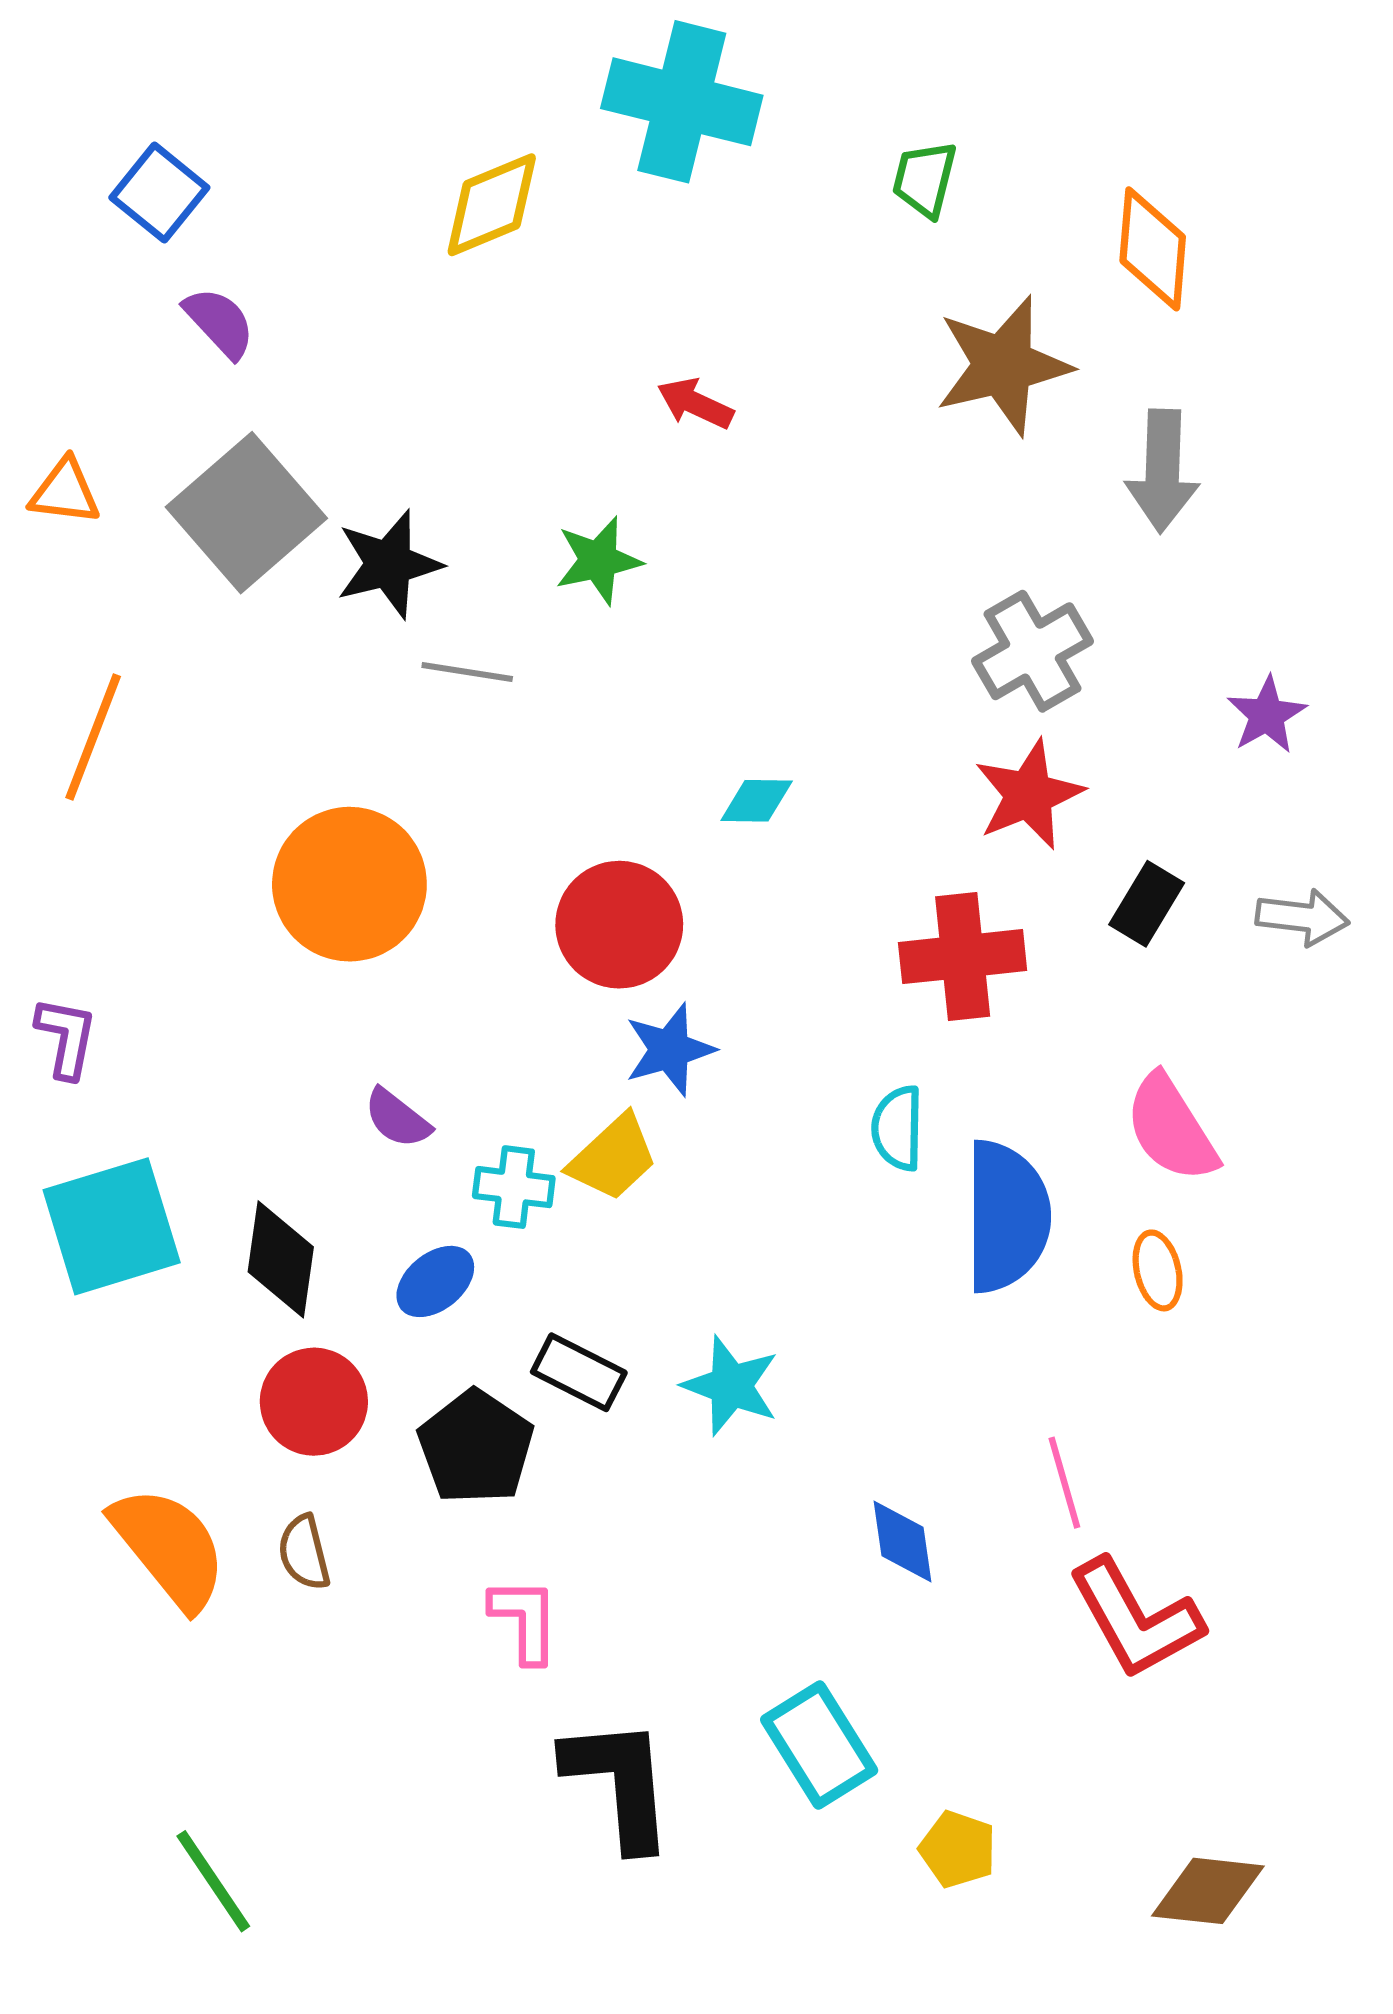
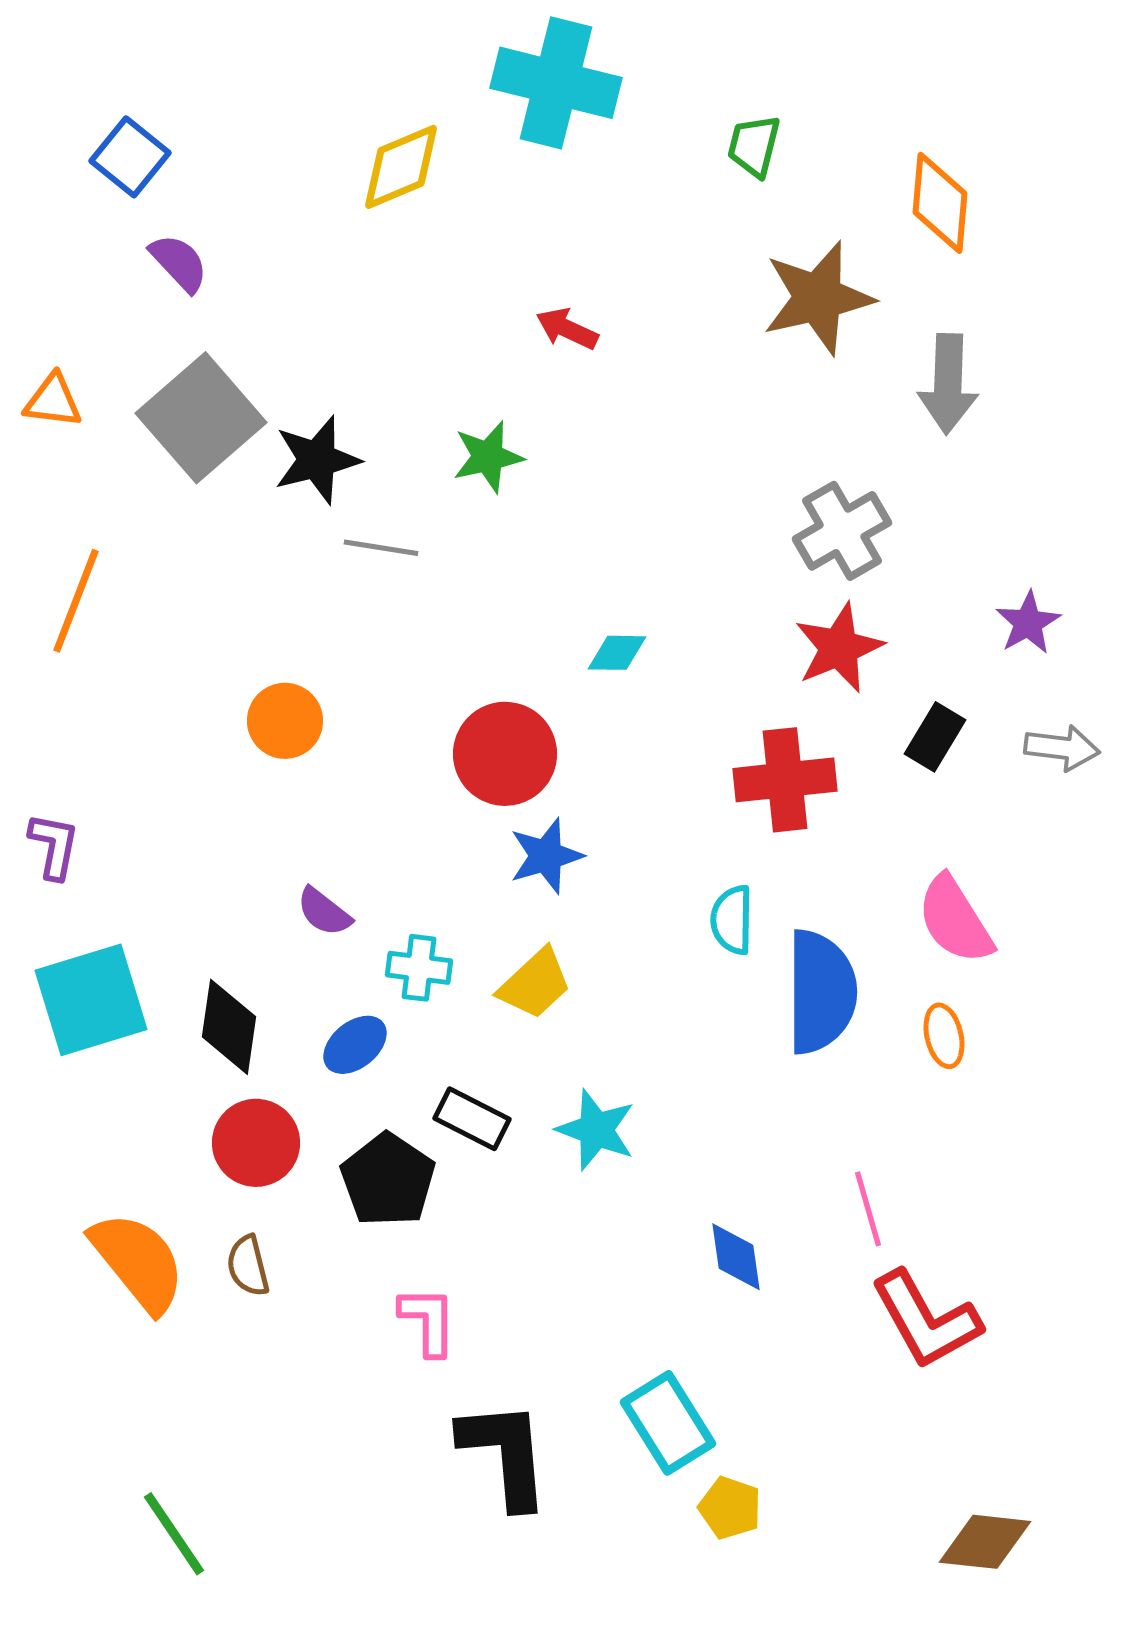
purple star: (1267, 715) -> (1028, 623), moved
orange circle: (349, 884) -> (285, 721), size x0.6
yellow trapezoid: (613, 1158) -> (535, 984), moved
yellow pentagon: (958, 1849) -> (730, 1508), moved

